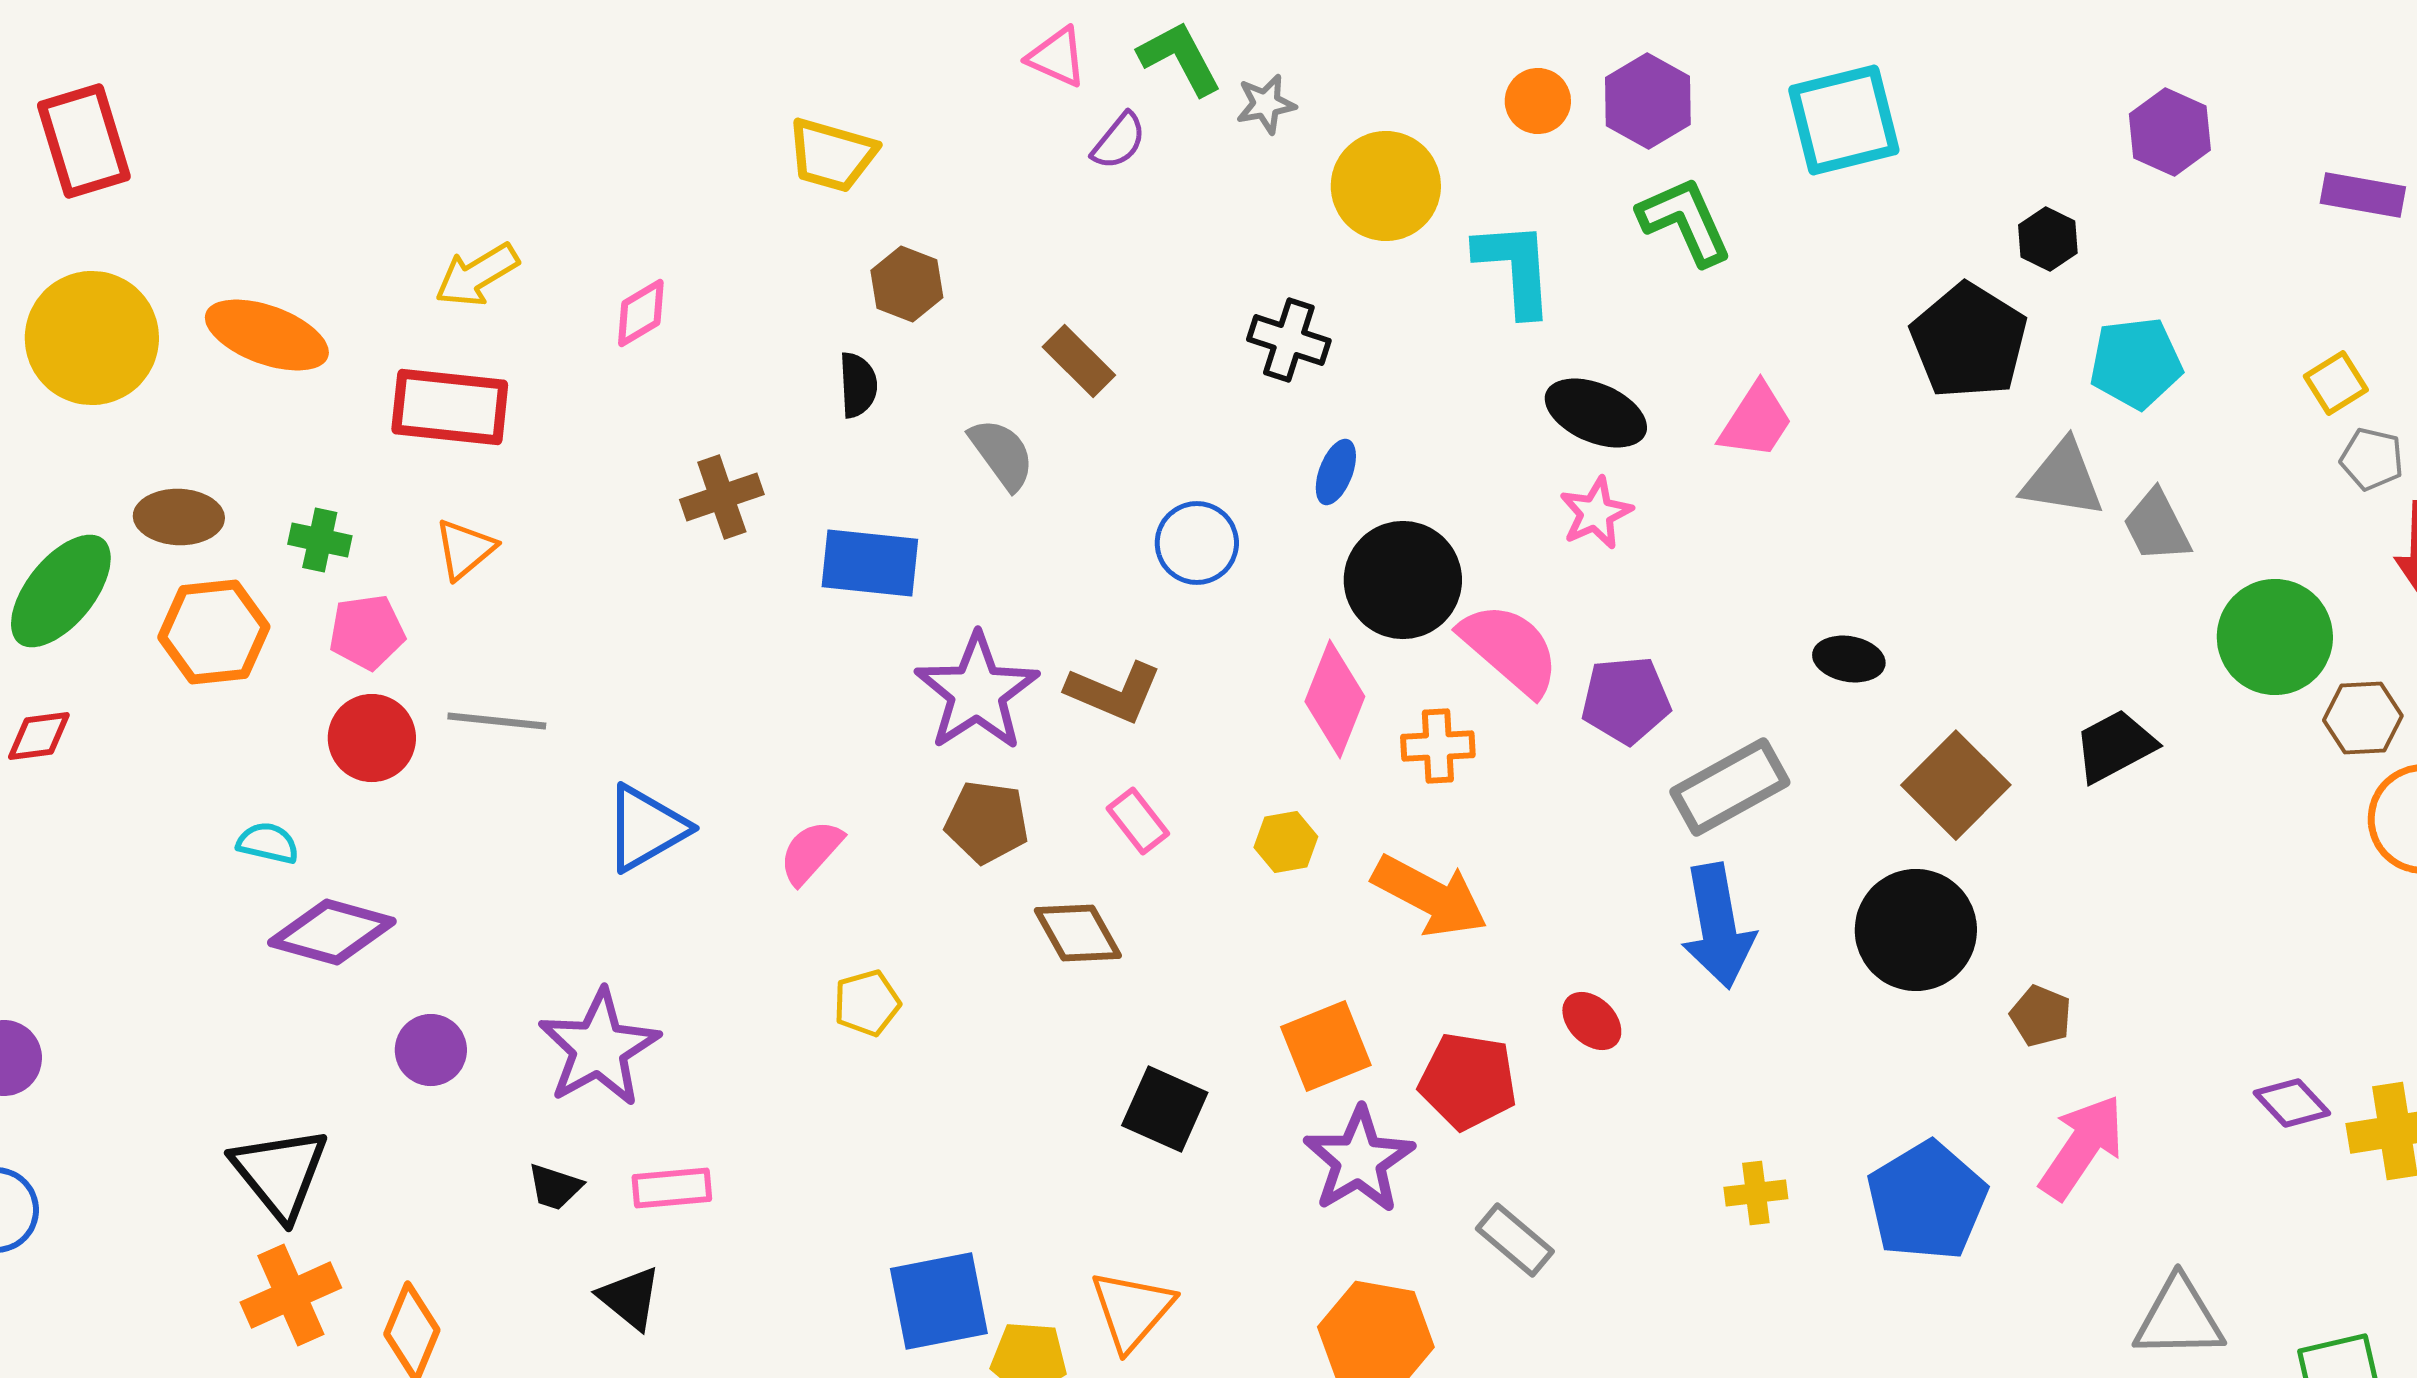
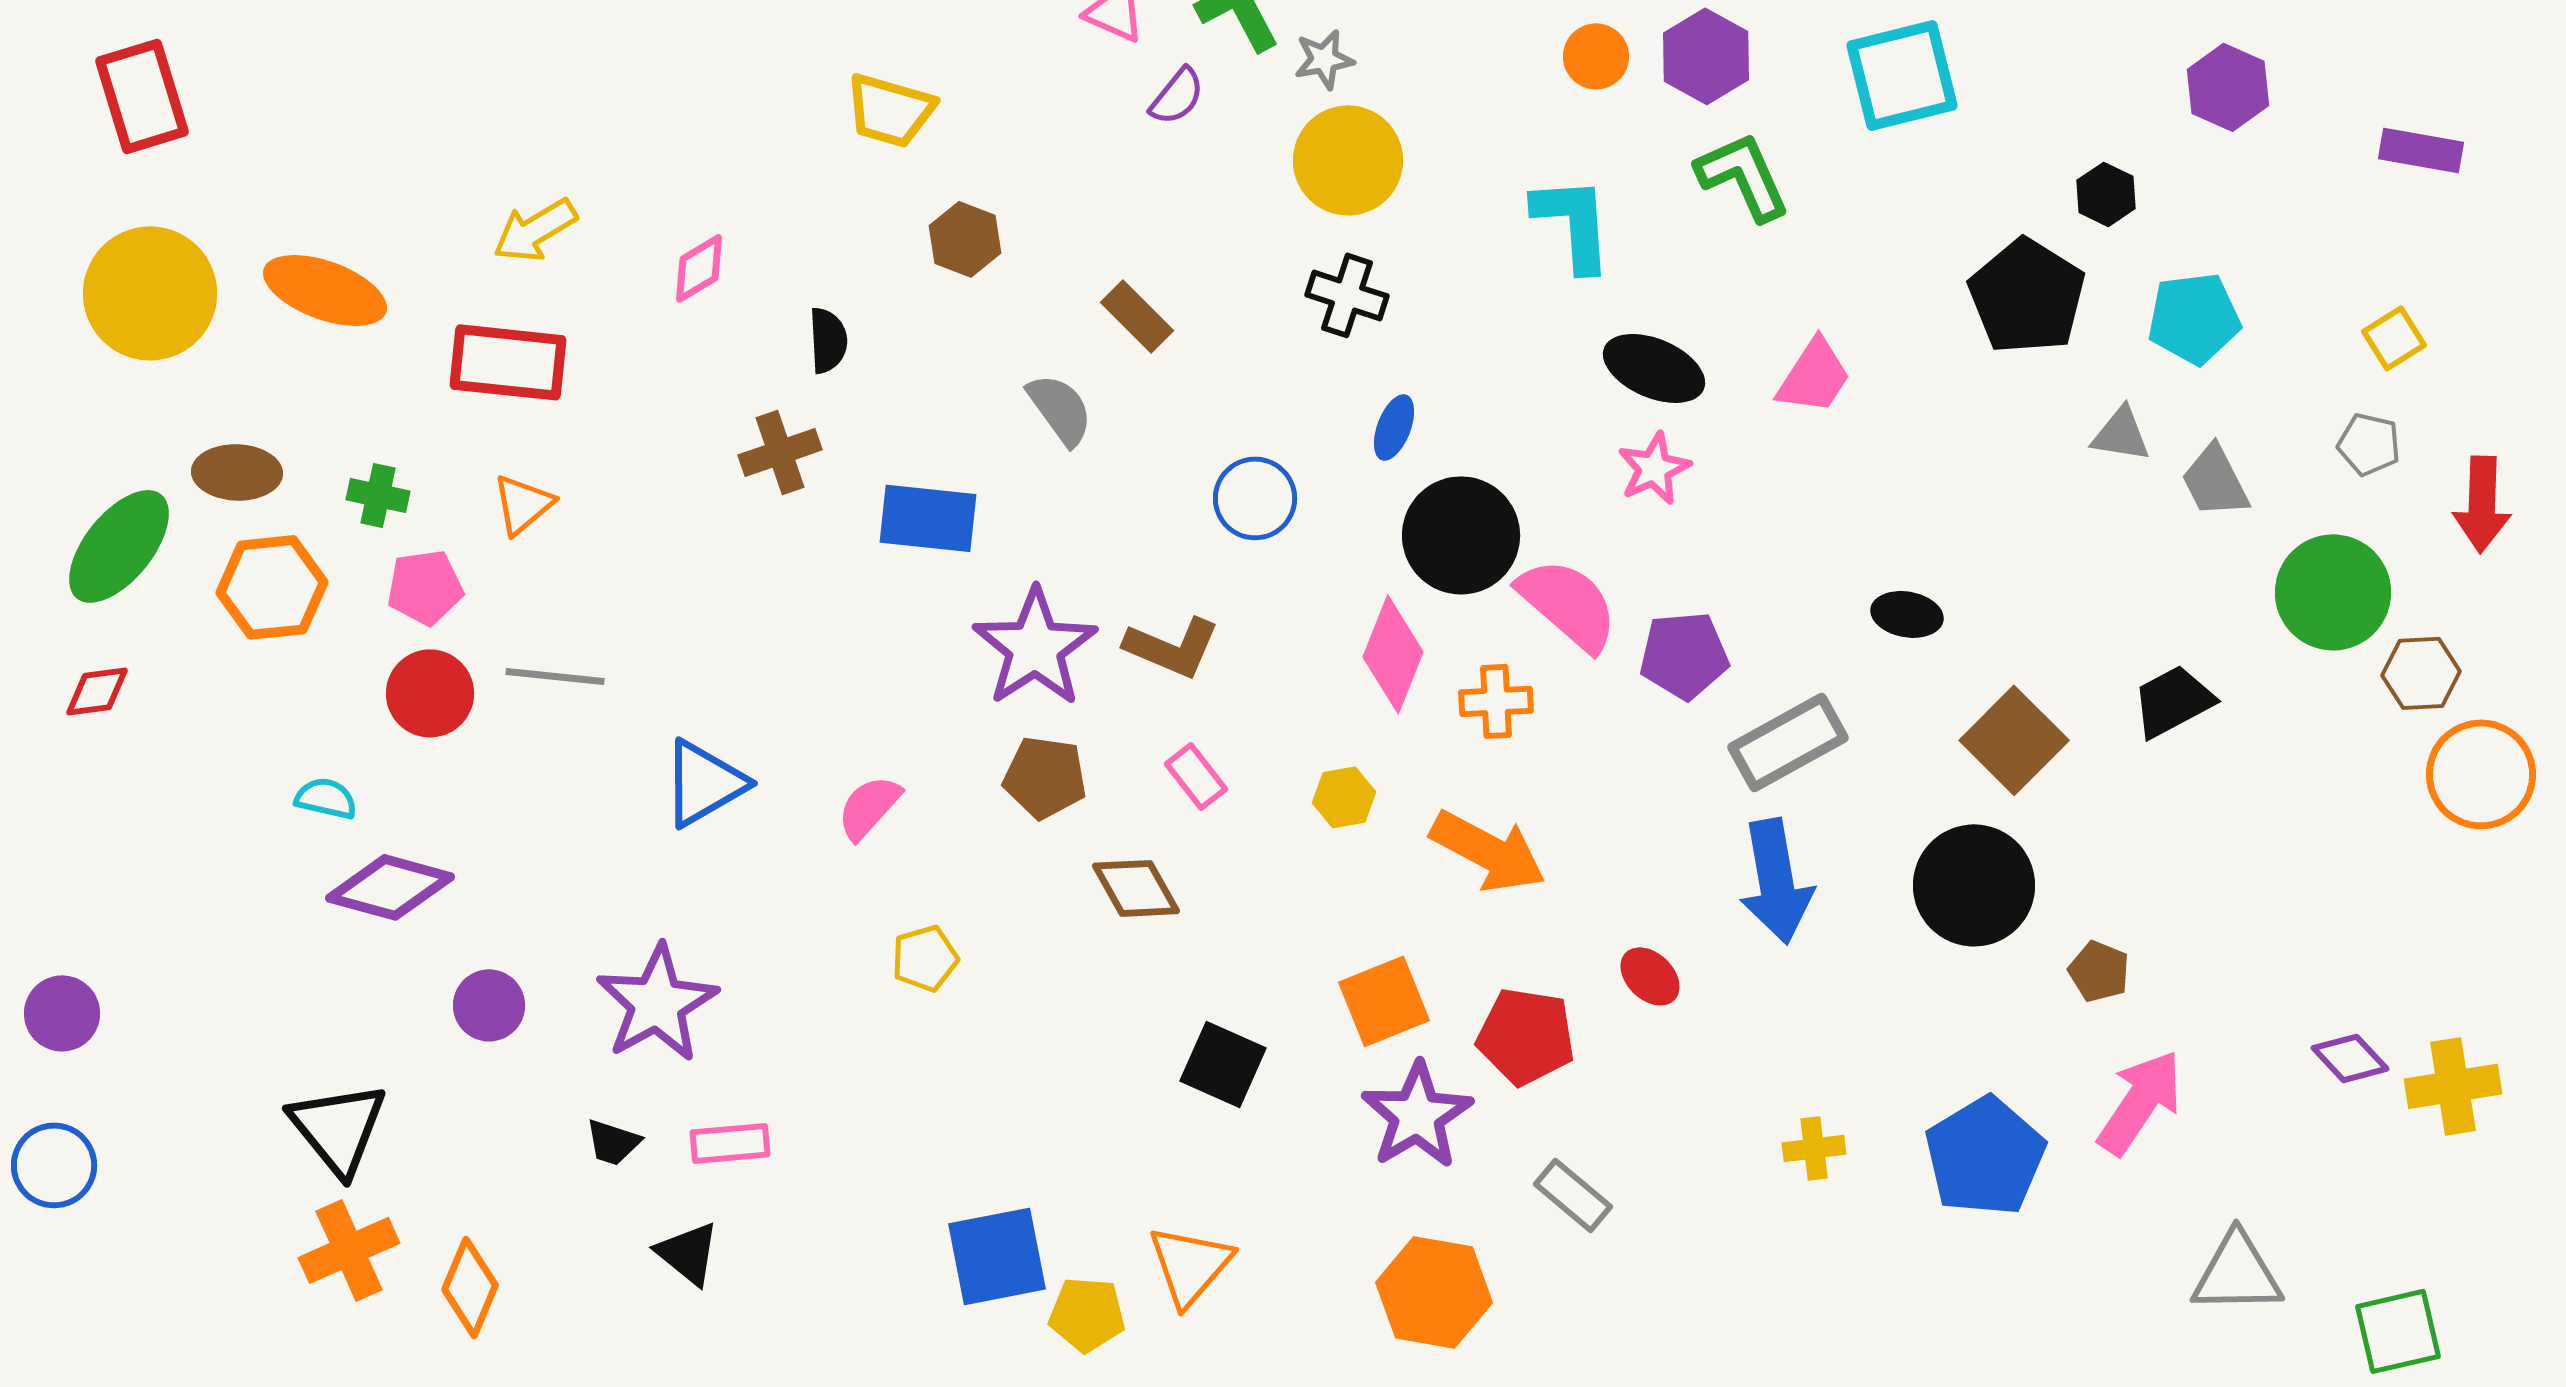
yellow circle: (1386, 186) -> (1348, 160), moved
black semicircle: (858, 385) -> (828, 340), moved
gray pentagon: (2372, 459) -> (2369, 444), moved
gray triangle: (2063, 479) -> (2121, 434), size x0.7

